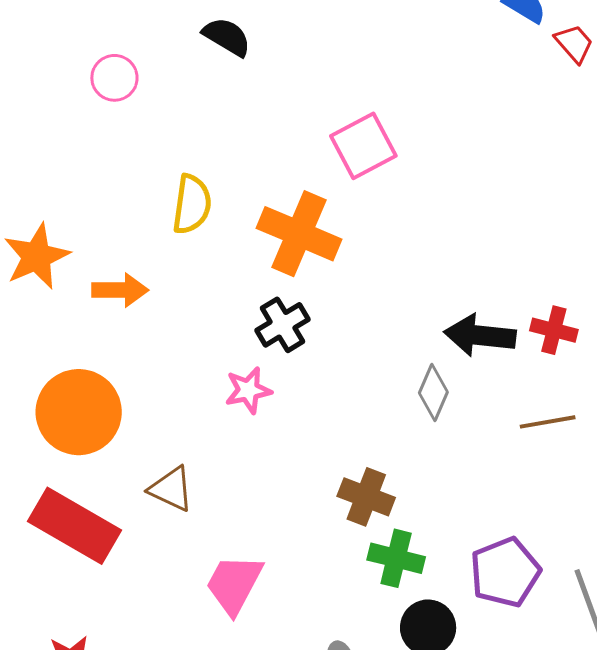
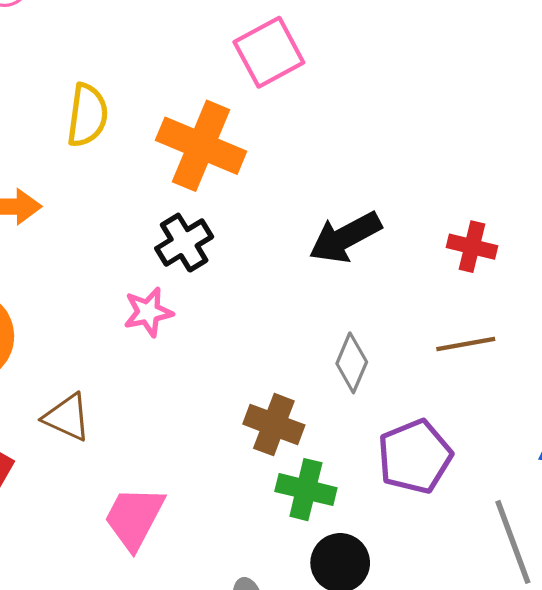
black arrow: (480, 335) -> (345, 237), moved, turned -34
gray diamond: (433, 393) -> (352, 363), moved
purple pentagon: (505, 572) -> (415, 457), moved

